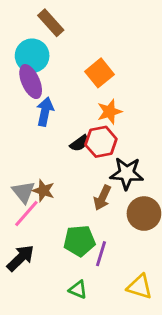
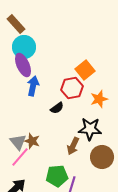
brown rectangle: (51, 23) -> (16, 24), moved
orange square: (99, 73) -> (85, 70), moved
orange star: (110, 112) -> (99, 99), moved
red hexagon: (101, 142) -> (72, 88), moved

